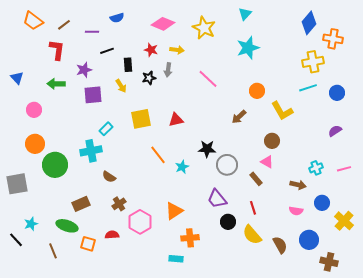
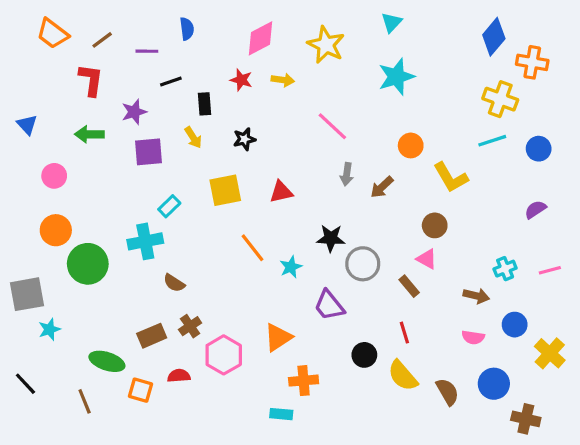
blue semicircle: (117, 18) -> (187, 29), turned -80
pink diamond: (163, 24) -> (260, 38), turned -50
yellow cross: (313, 62) -> (500, 99), turned 30
gray arrow: (168, 70) -> (347, 174), moved
black star: (149, 78) -> (244, 139), moved
purple trapezoid: (217, 199) -> (329, 305), moved
brown rectangle: (81, 204) -> (152, 336), moved
cyan star: (31, 224) -> (49, 329), moved

